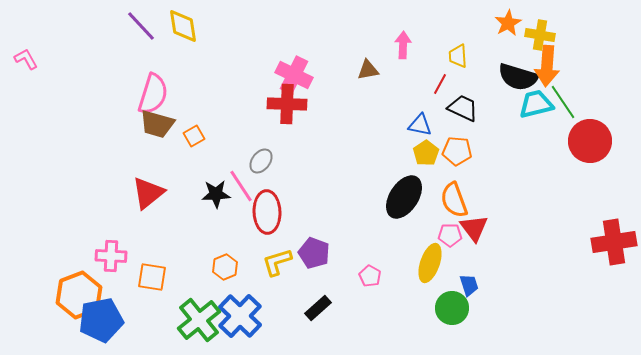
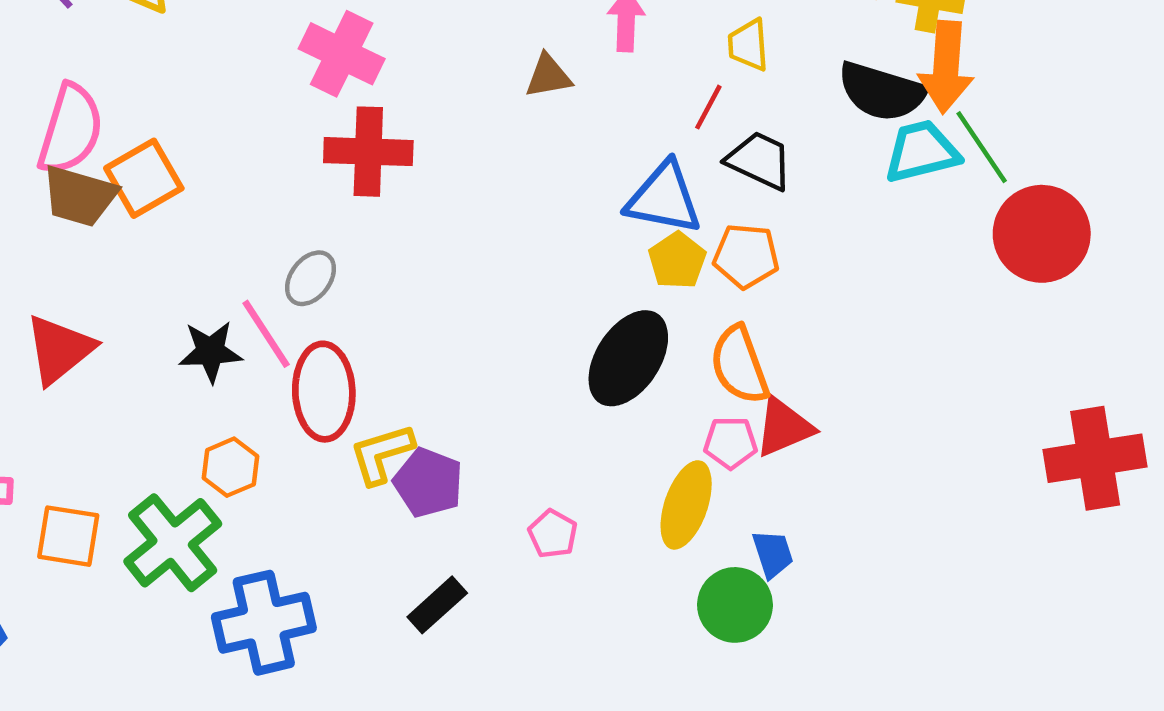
pink cross: (294, 75) -> (342, 54), moved
blue triangle: (420, 125) -> (664, 198), size x1.5
orange square: (194, 136) -> (144, 178), moved, size x1.6
red triangle: (474, 228) -> (784, 427), turned 44
yellow L-shape: (277, 262) -> (382, 454), moved
orange hexagon: (225, 267) -> (230, 467), moved
blue cross: (240, 316) -> (264, 623), turned 33
green cross: (199, 320) -> (173, 543), moved

